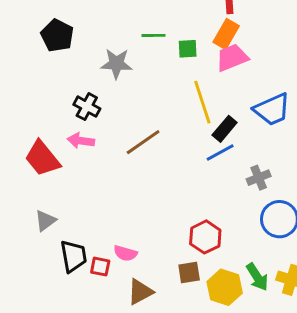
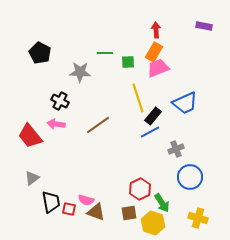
green arrow: (257, 277) -> (162, 203), moved
brown triangle: (140, 292) -> (96, 212), moved, turned 48

